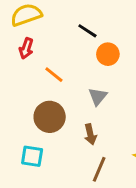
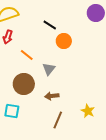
gray triangle: (98, 96) -> (49, 69), moved
brown arrow: (90, 134) -> (52, 96), turned 96

